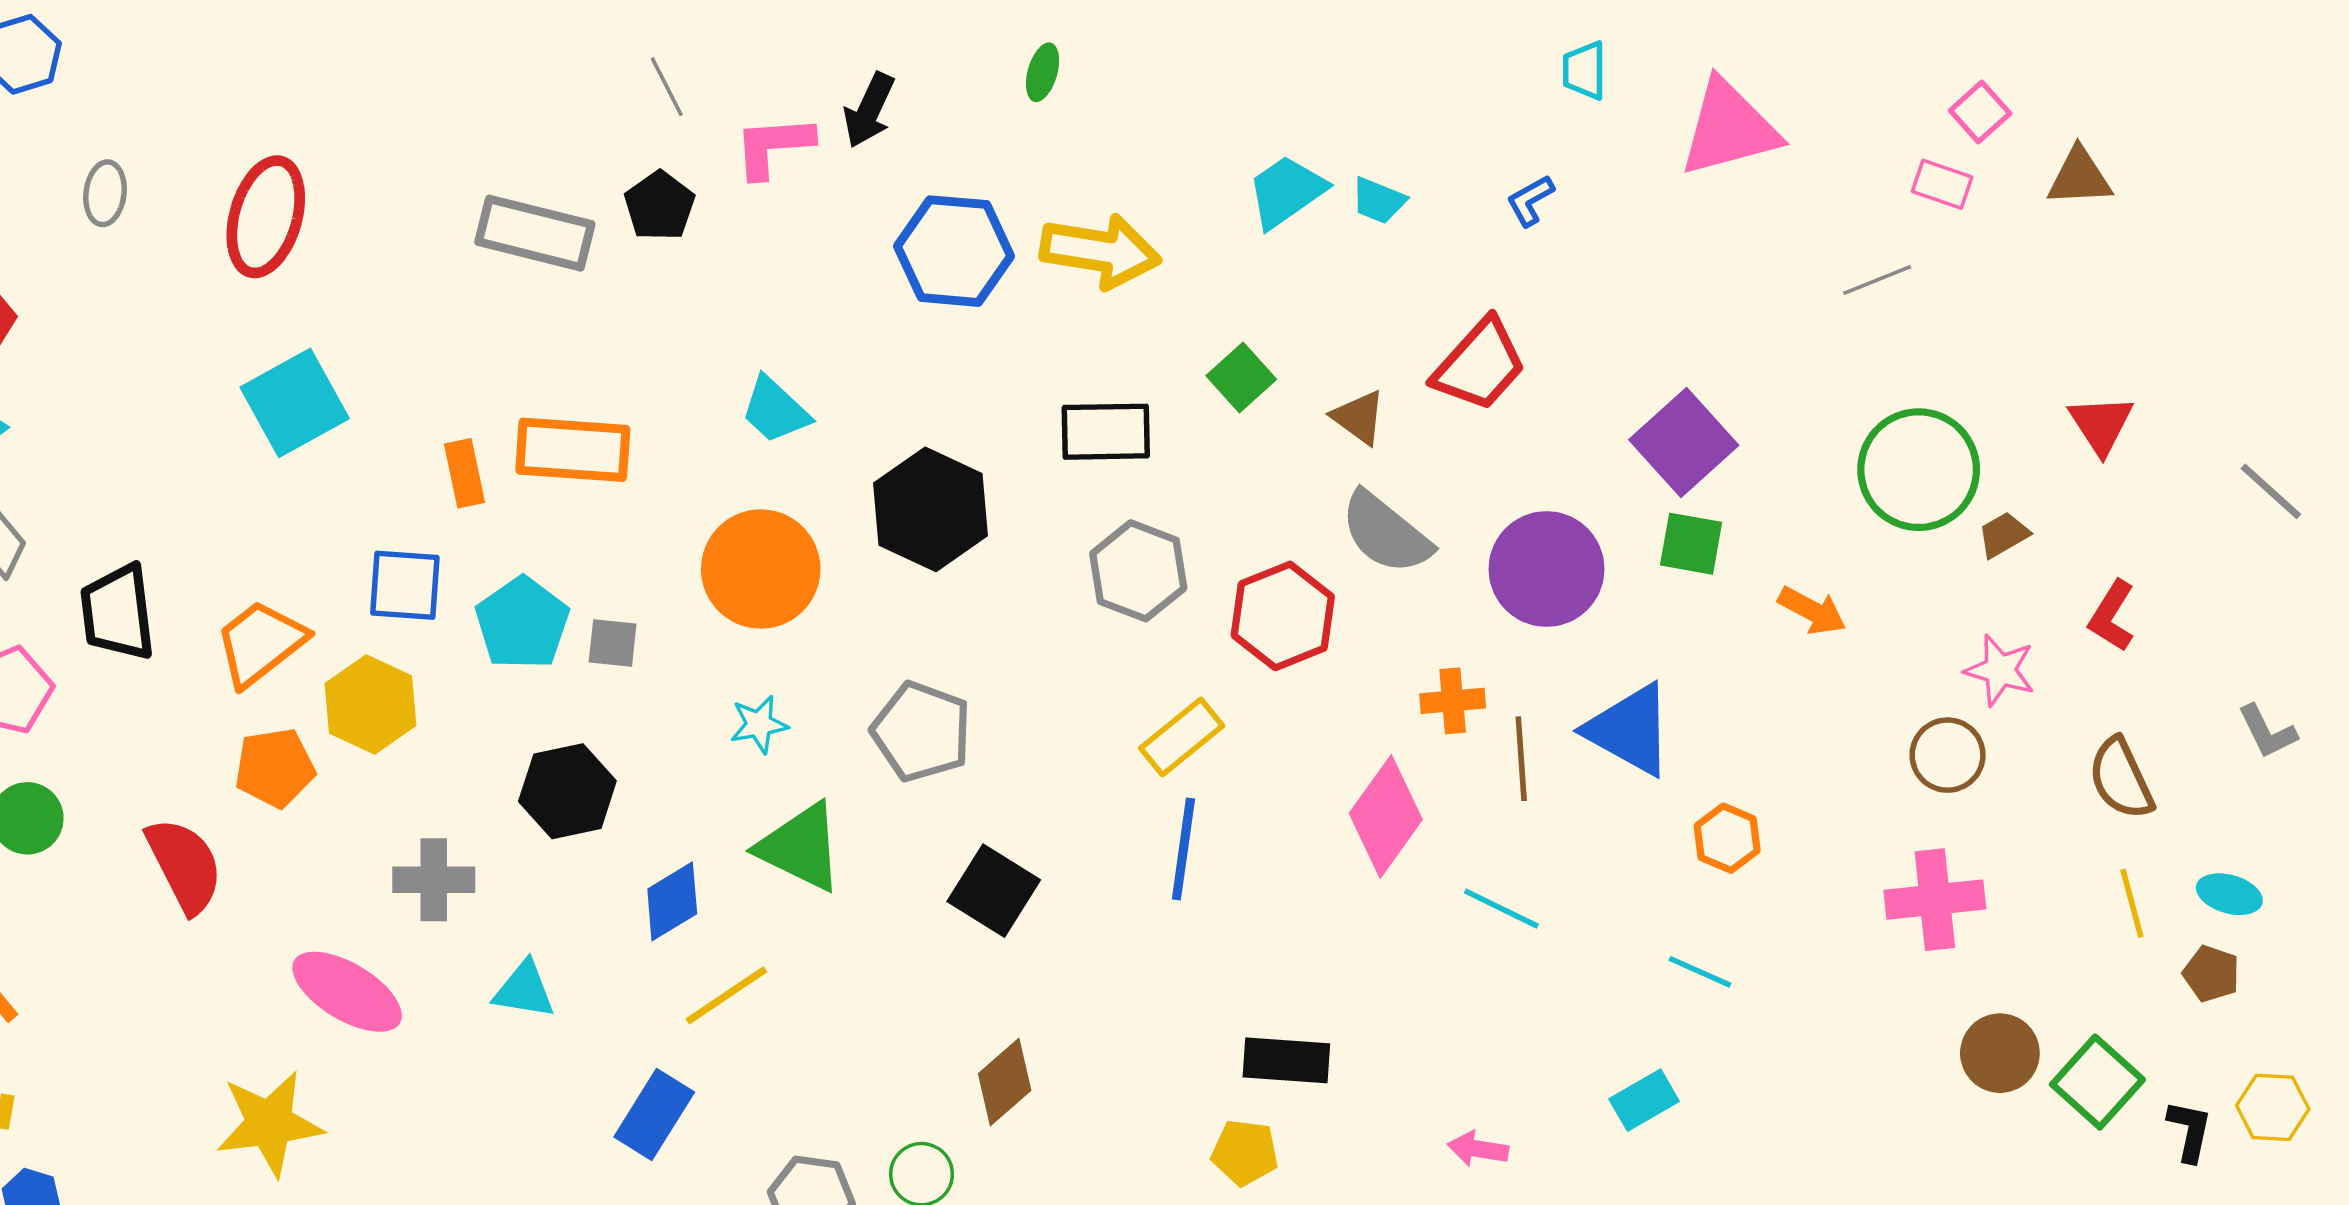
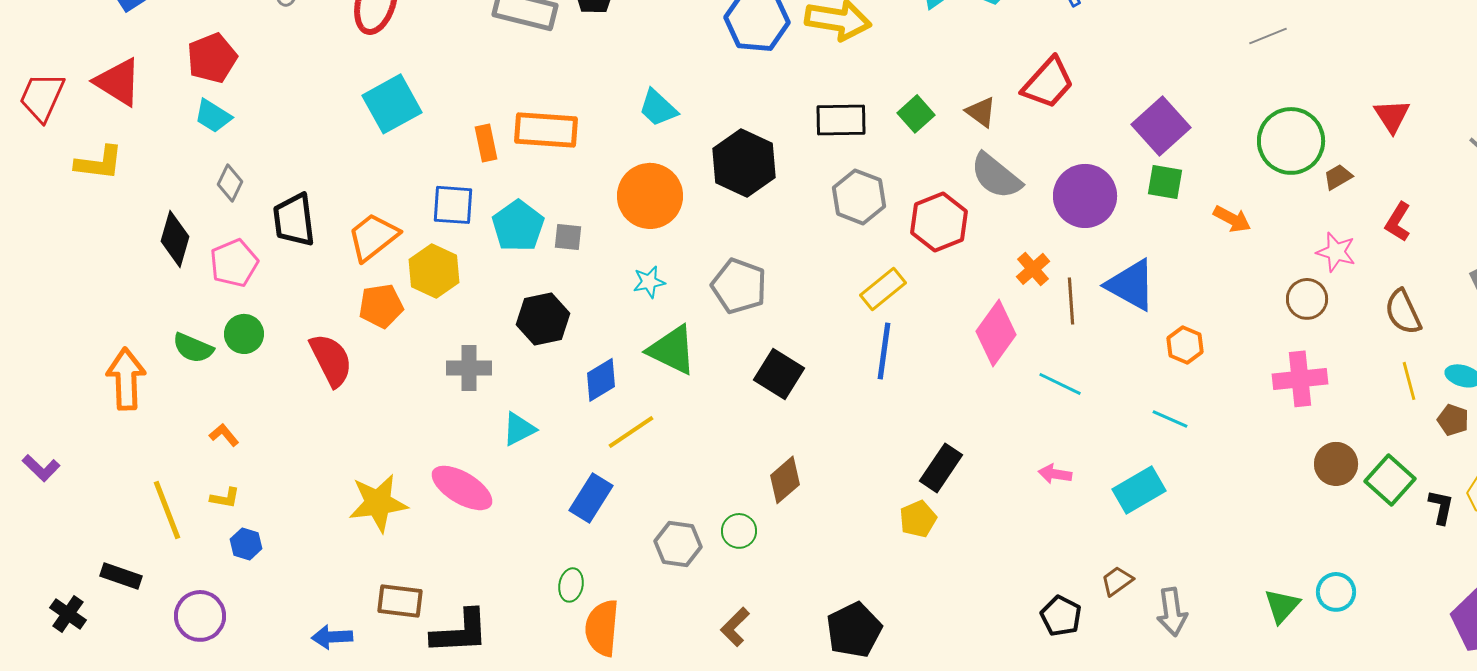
green square: (1241, 378) -> (916, 114), moved
orange cross: (1453, 701) -> (1033, 269), turned -36
cyan triangle: (524, 990) -> (519, 429), turned -36
pink ellipse: (347, 992) -> (462, 488), moved
black rectangle: (1286, 1060) -> (941, 468), turned -60
cyan rectangle: (1644, 1100) -> (1139, 490), size x1.4
pink arrow: (1478, 1149) -> (1055, 474), moved
yellow pentagon: (1245, 1152) -> (918, 519), turned -30

